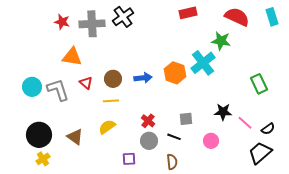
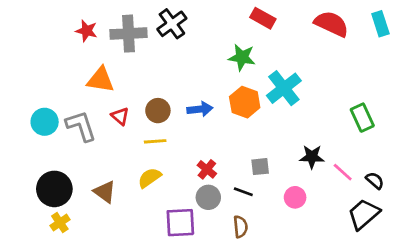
red rectangle: (188, 13) -> (263, 18), turned 42
green star: (221, 41) -> (242, 57), moved
black semicircle: (268, 129) -> (375, 181), turned -104
purple square: (129, 159) -> (180, 223), size x1.6

